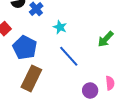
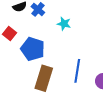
blue line: (69, 56) -> (77, 71), moved, turned 60

